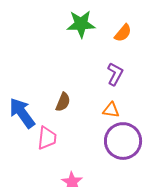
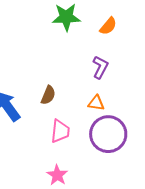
pink trapezoid: (47, 138) -> (60, 131), moved

